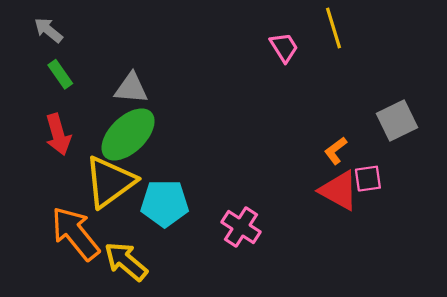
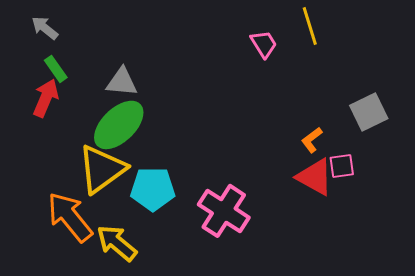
red arrow: (58, 134) -> (46, 98), moved, turned -141
pink cross: (241, 227) -> (224, 211), size x1.4

